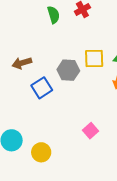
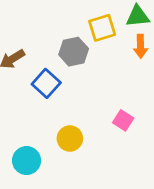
yellow circle: (41, 152) -> (70, 139), moved

